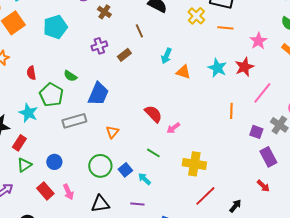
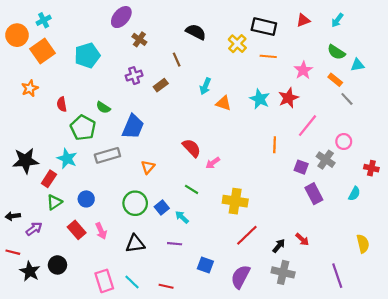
cyan star: (28, 113) -> (67, 159), moved
red arrow: (263, 186) -> (302, 239), moved

